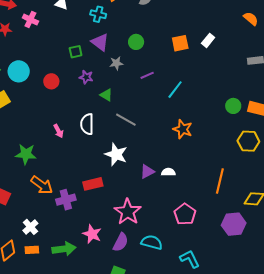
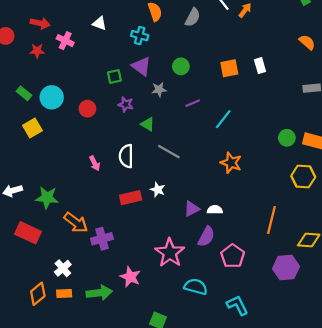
white rectangle: (208, 40) -> (260, 66), turned -56
green star: (26, 154) -> (47, 198), moved
white star: (116, 154) -> (158, 190), size x0.6
red rectangle: (93, 184) -> (131, 198), moved
purple semicircle: (121, 242) -> (206, 237), moved

